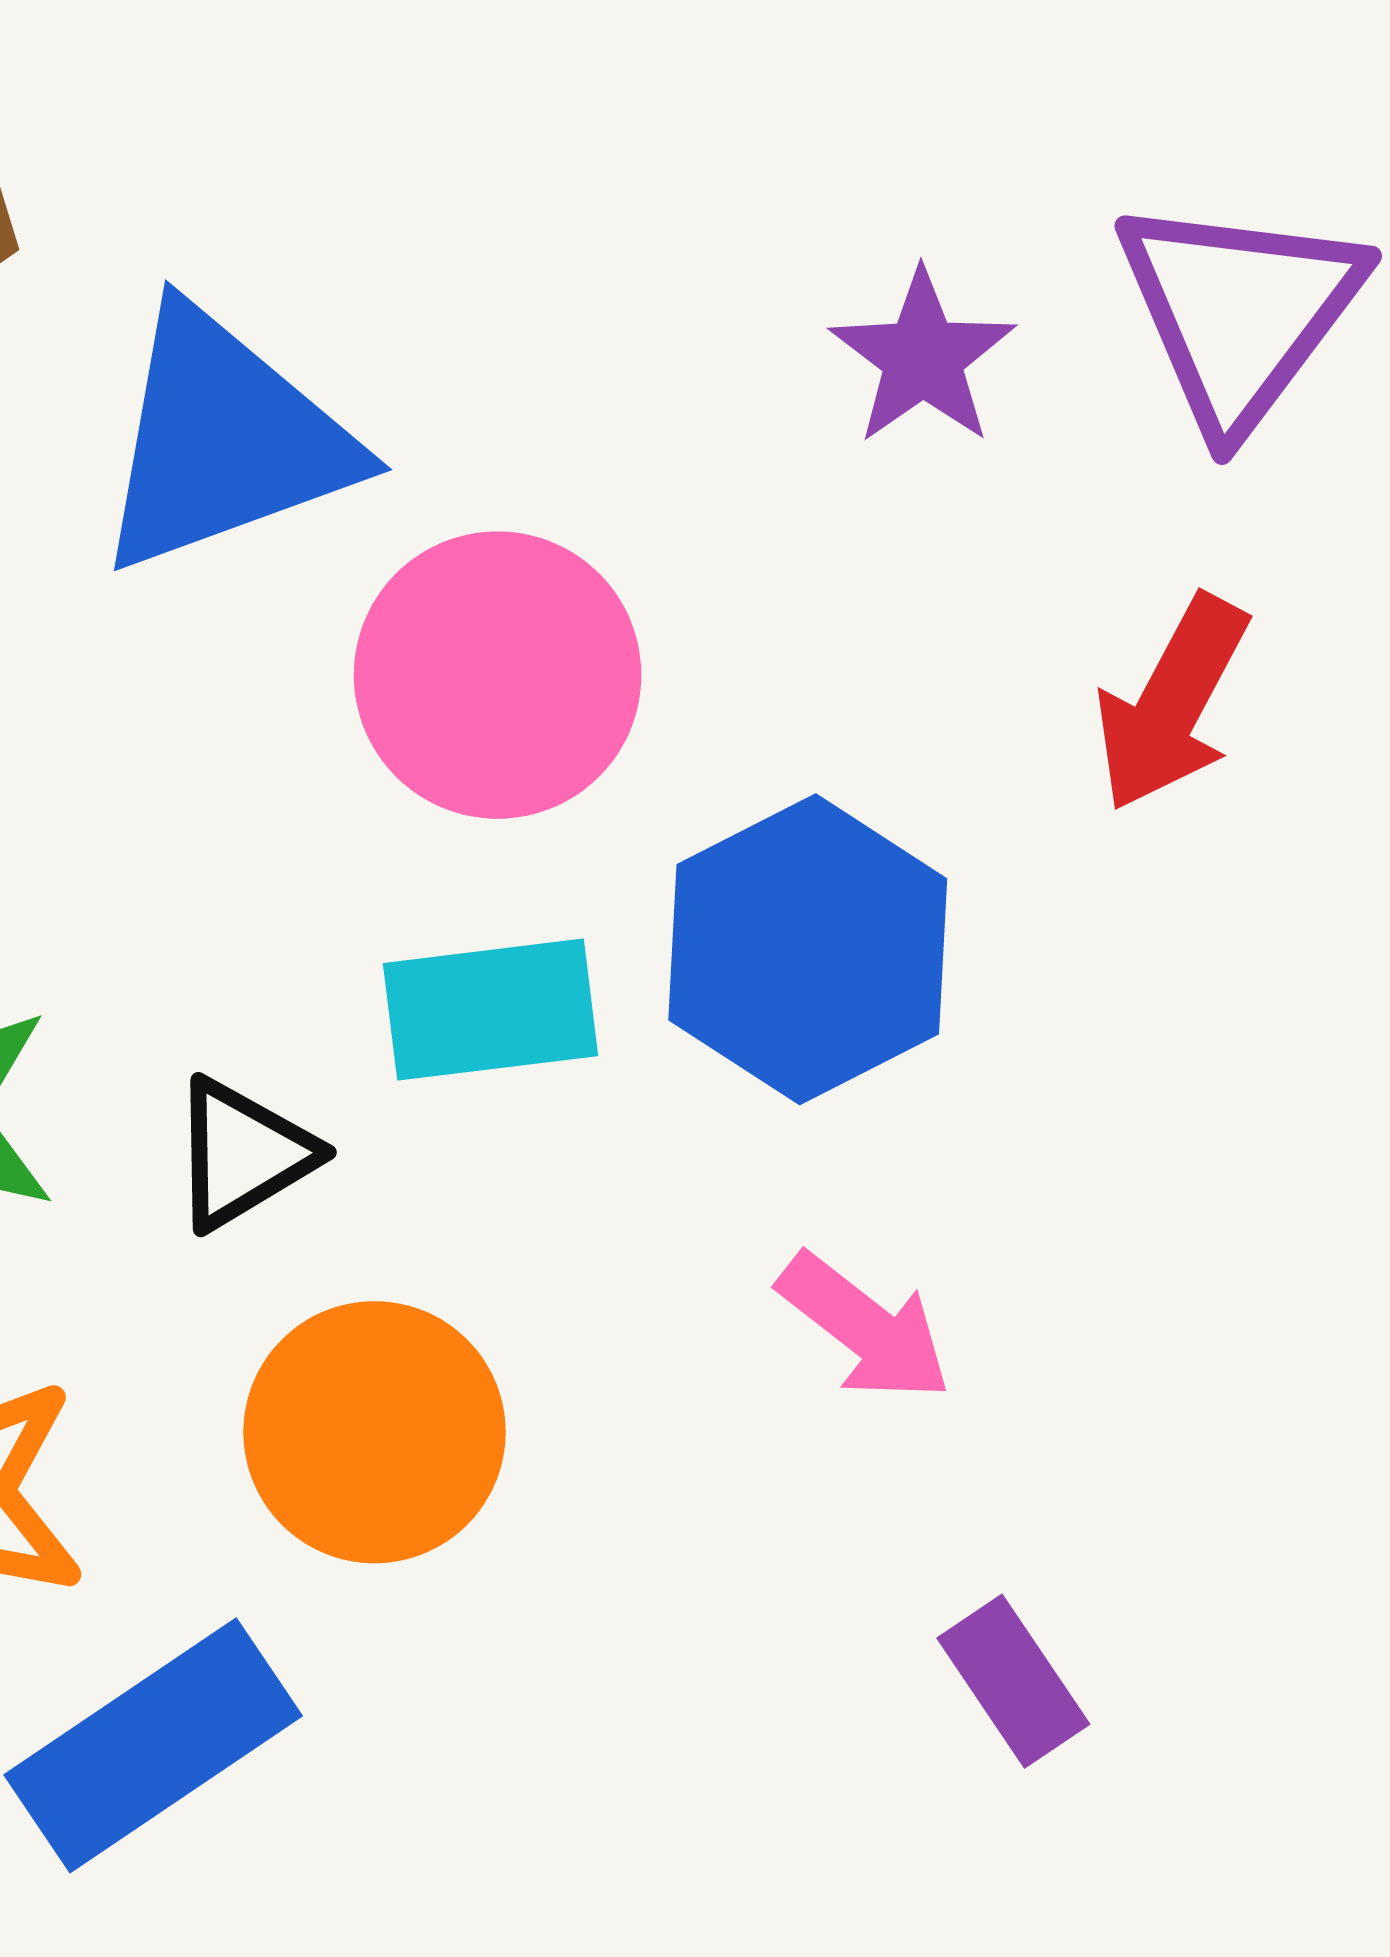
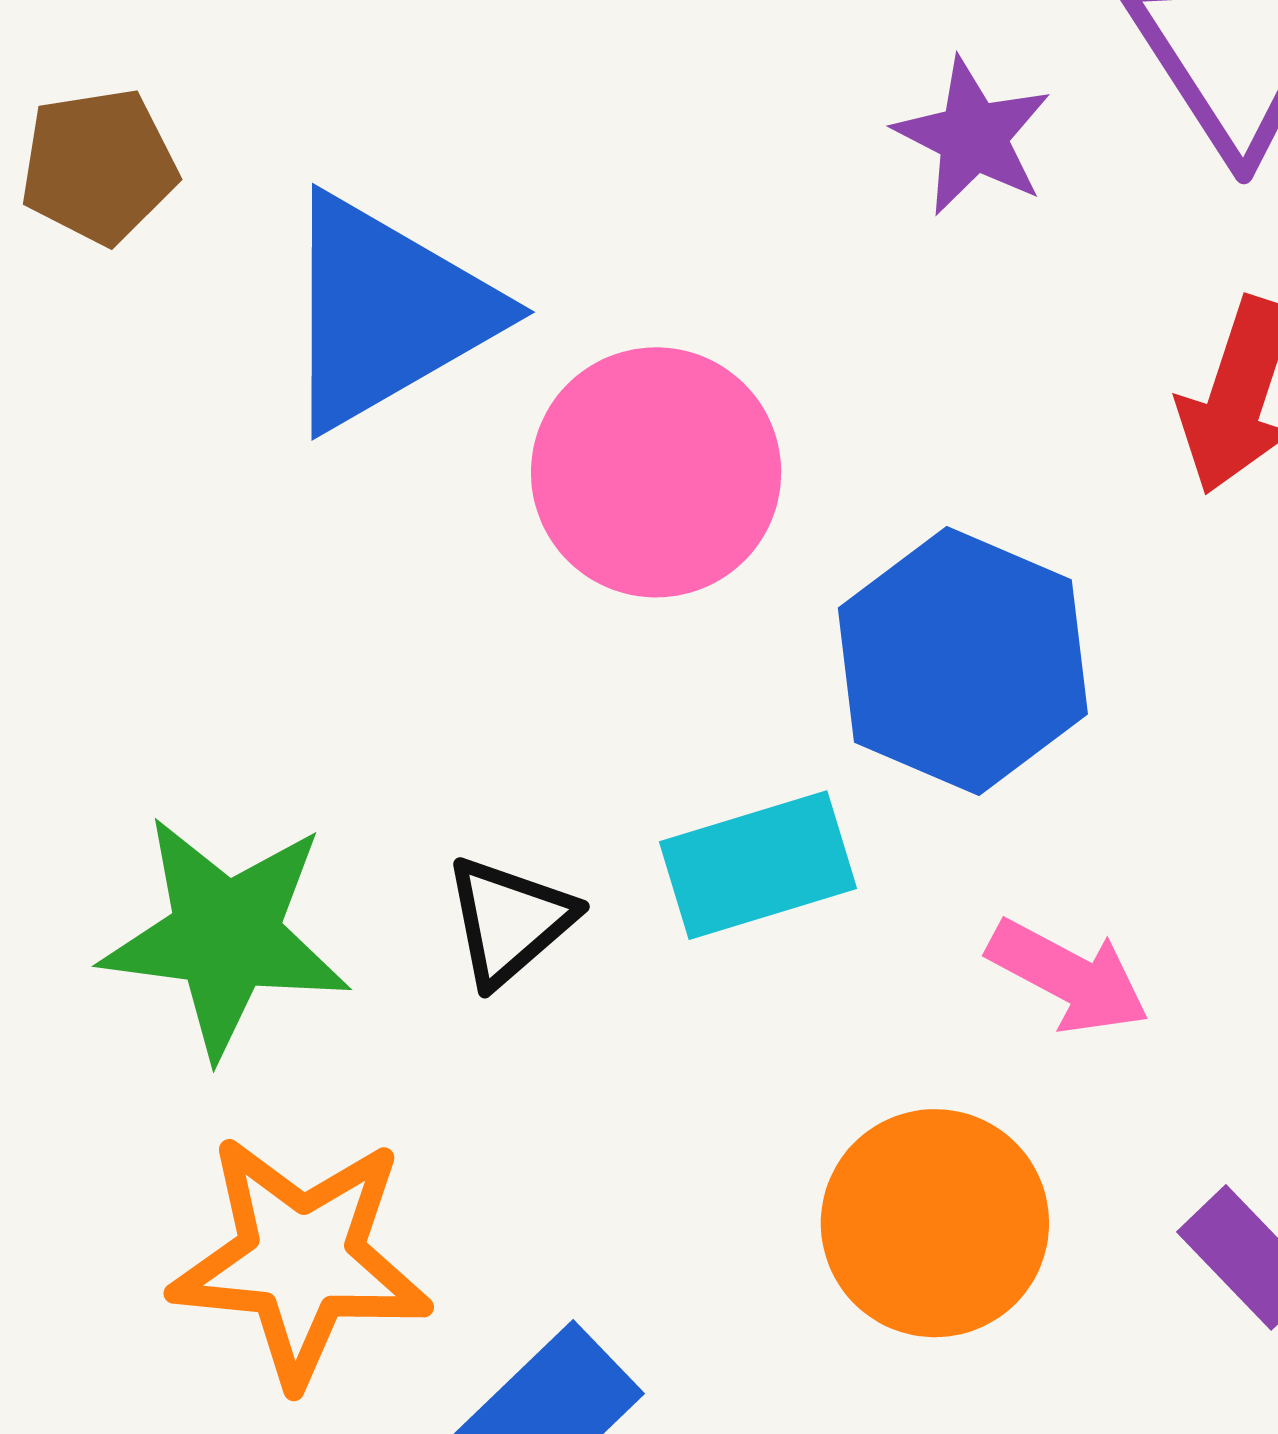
cyan rectangle: (490, 1010) -> (758, 865), moved
orange circle: (374, 1432) -> (935, 1223), moved

